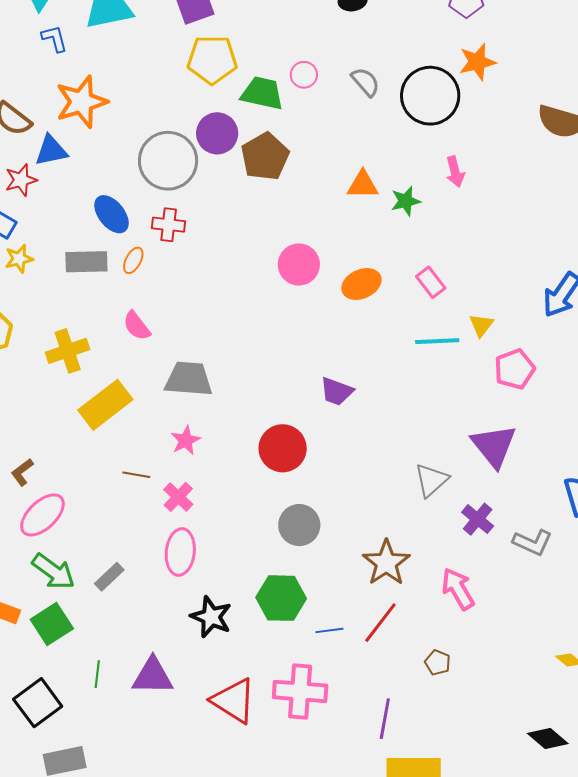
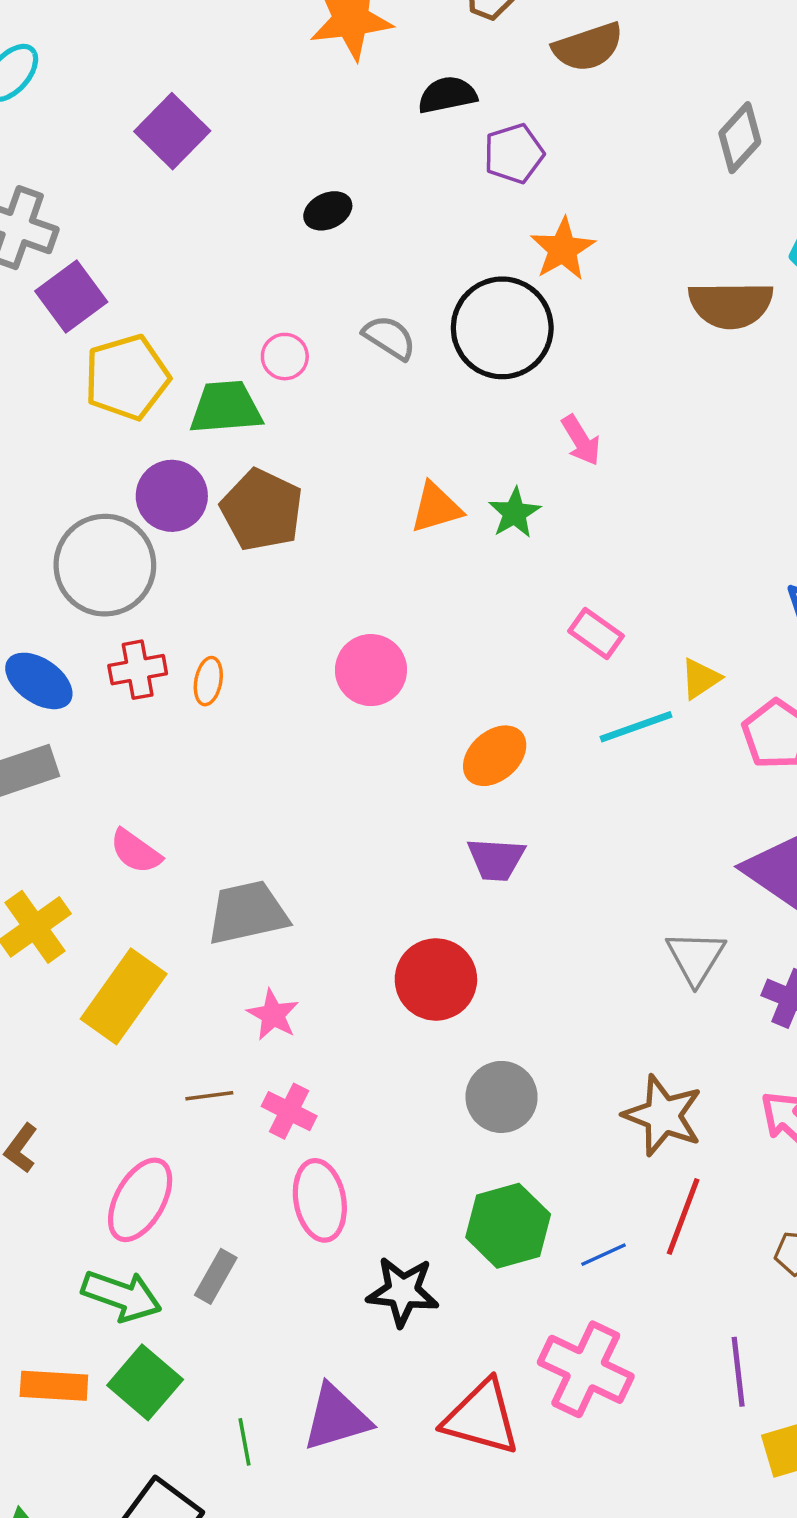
orange ellipse: (133, 260) -> (208, 681), moved
orange ellipse: (361, 284) -> (495, 756), moved
yellow triangle: (481, 325) -> (700, 679), turned 36
pink ellipse: (42, 515) -> (140, 1200), moved
pink cross: (300, 691) -> (586, 1369), turned 38

